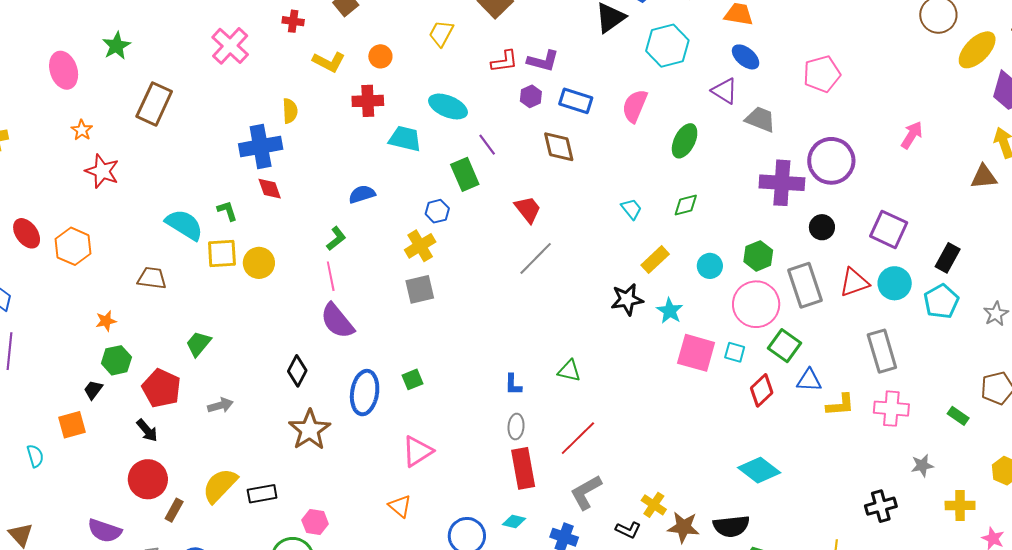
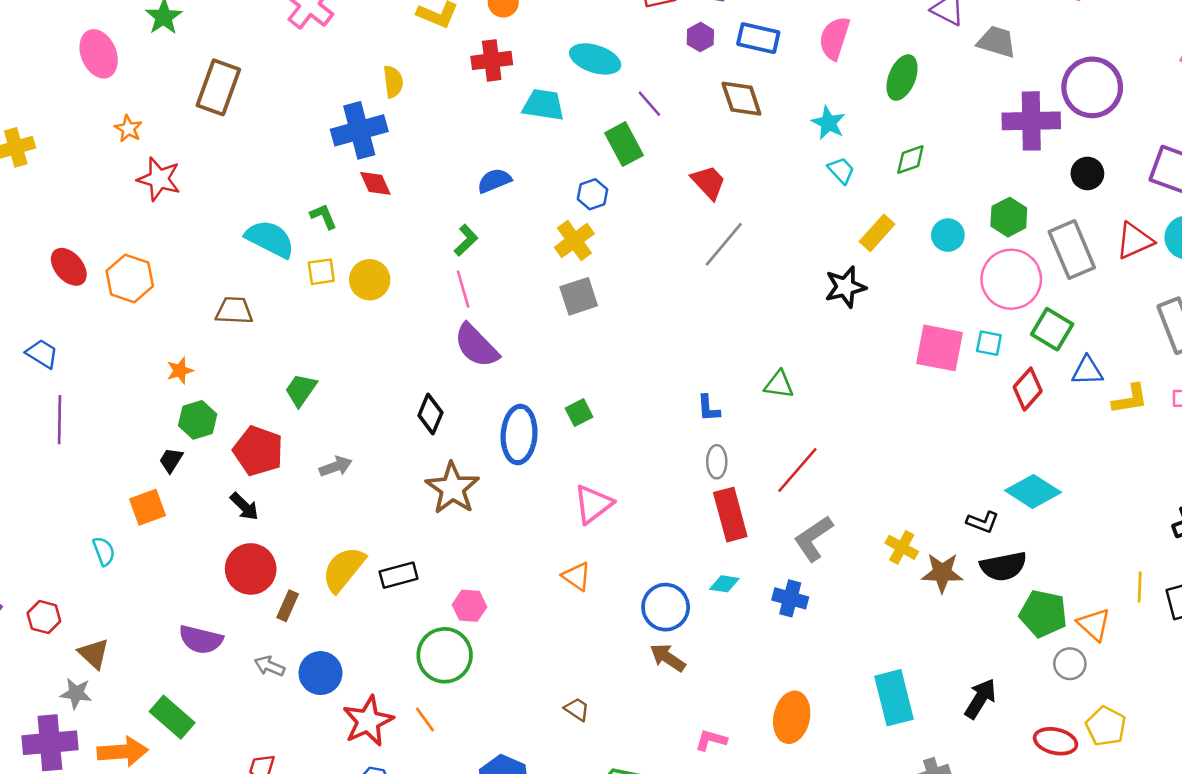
yellow square: (222, 254) -> (321, 272), size x0.7
cyan star: (670, 311) -> (828, 123), moved
black L-shape: (628, 530) -> (983, 522), moved

